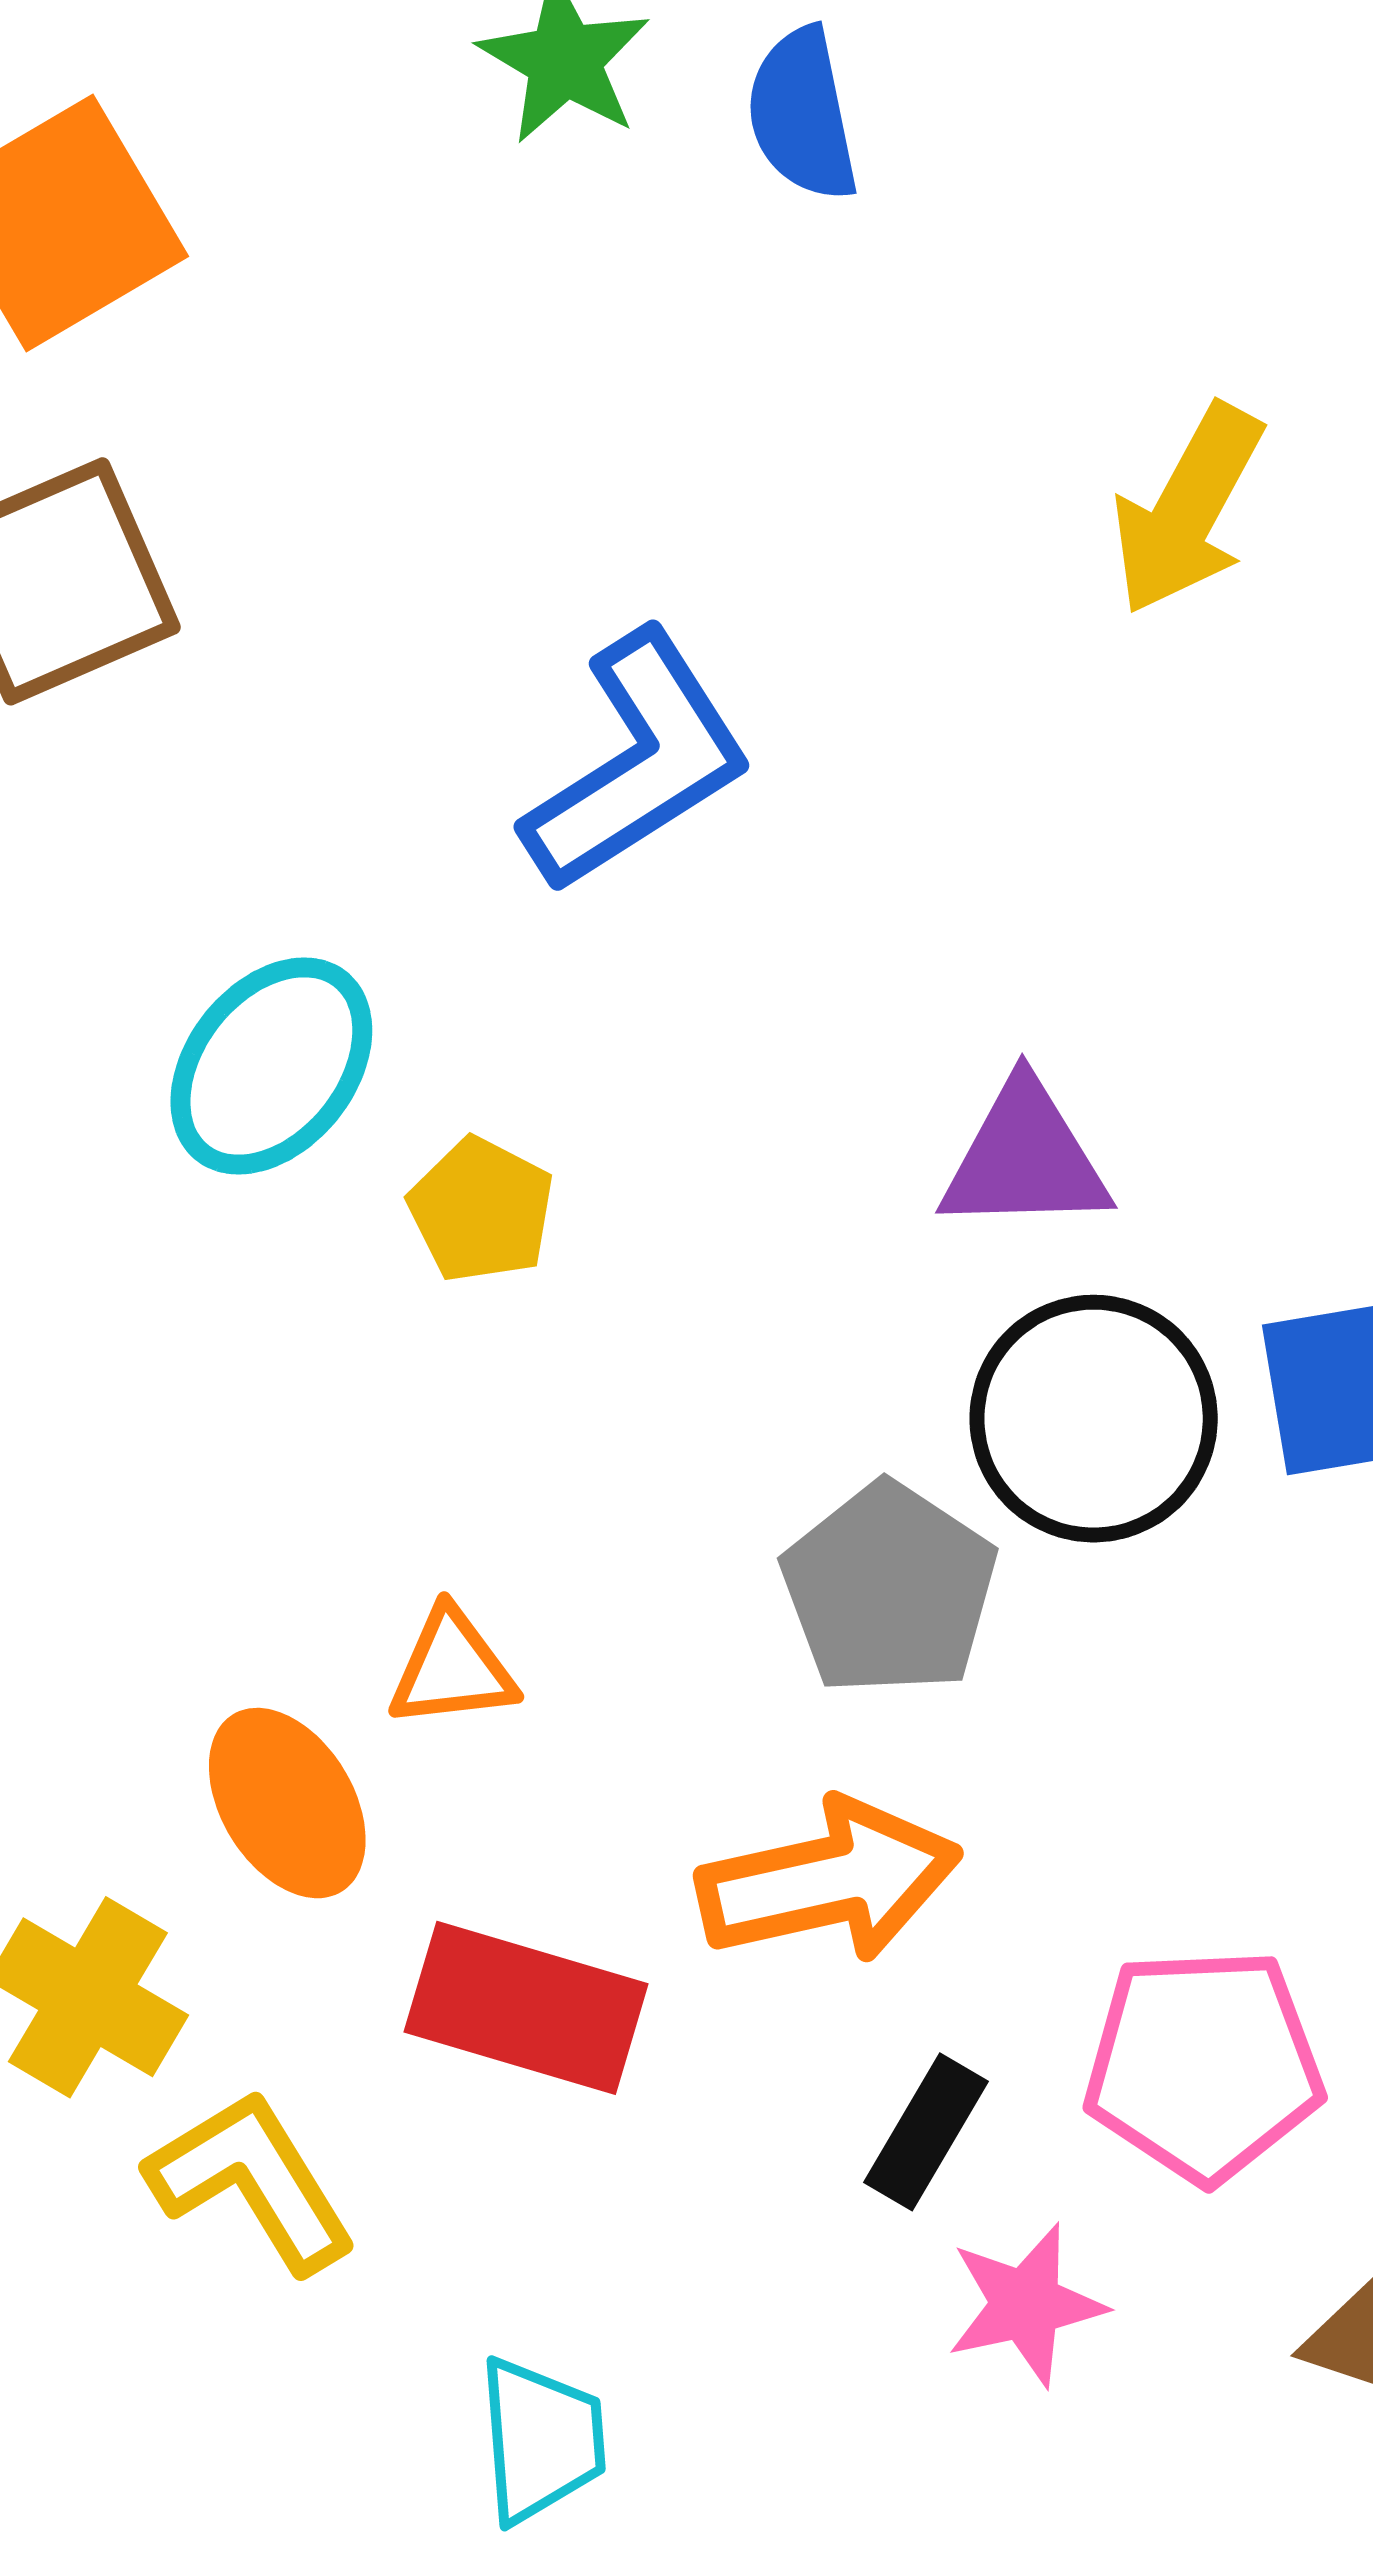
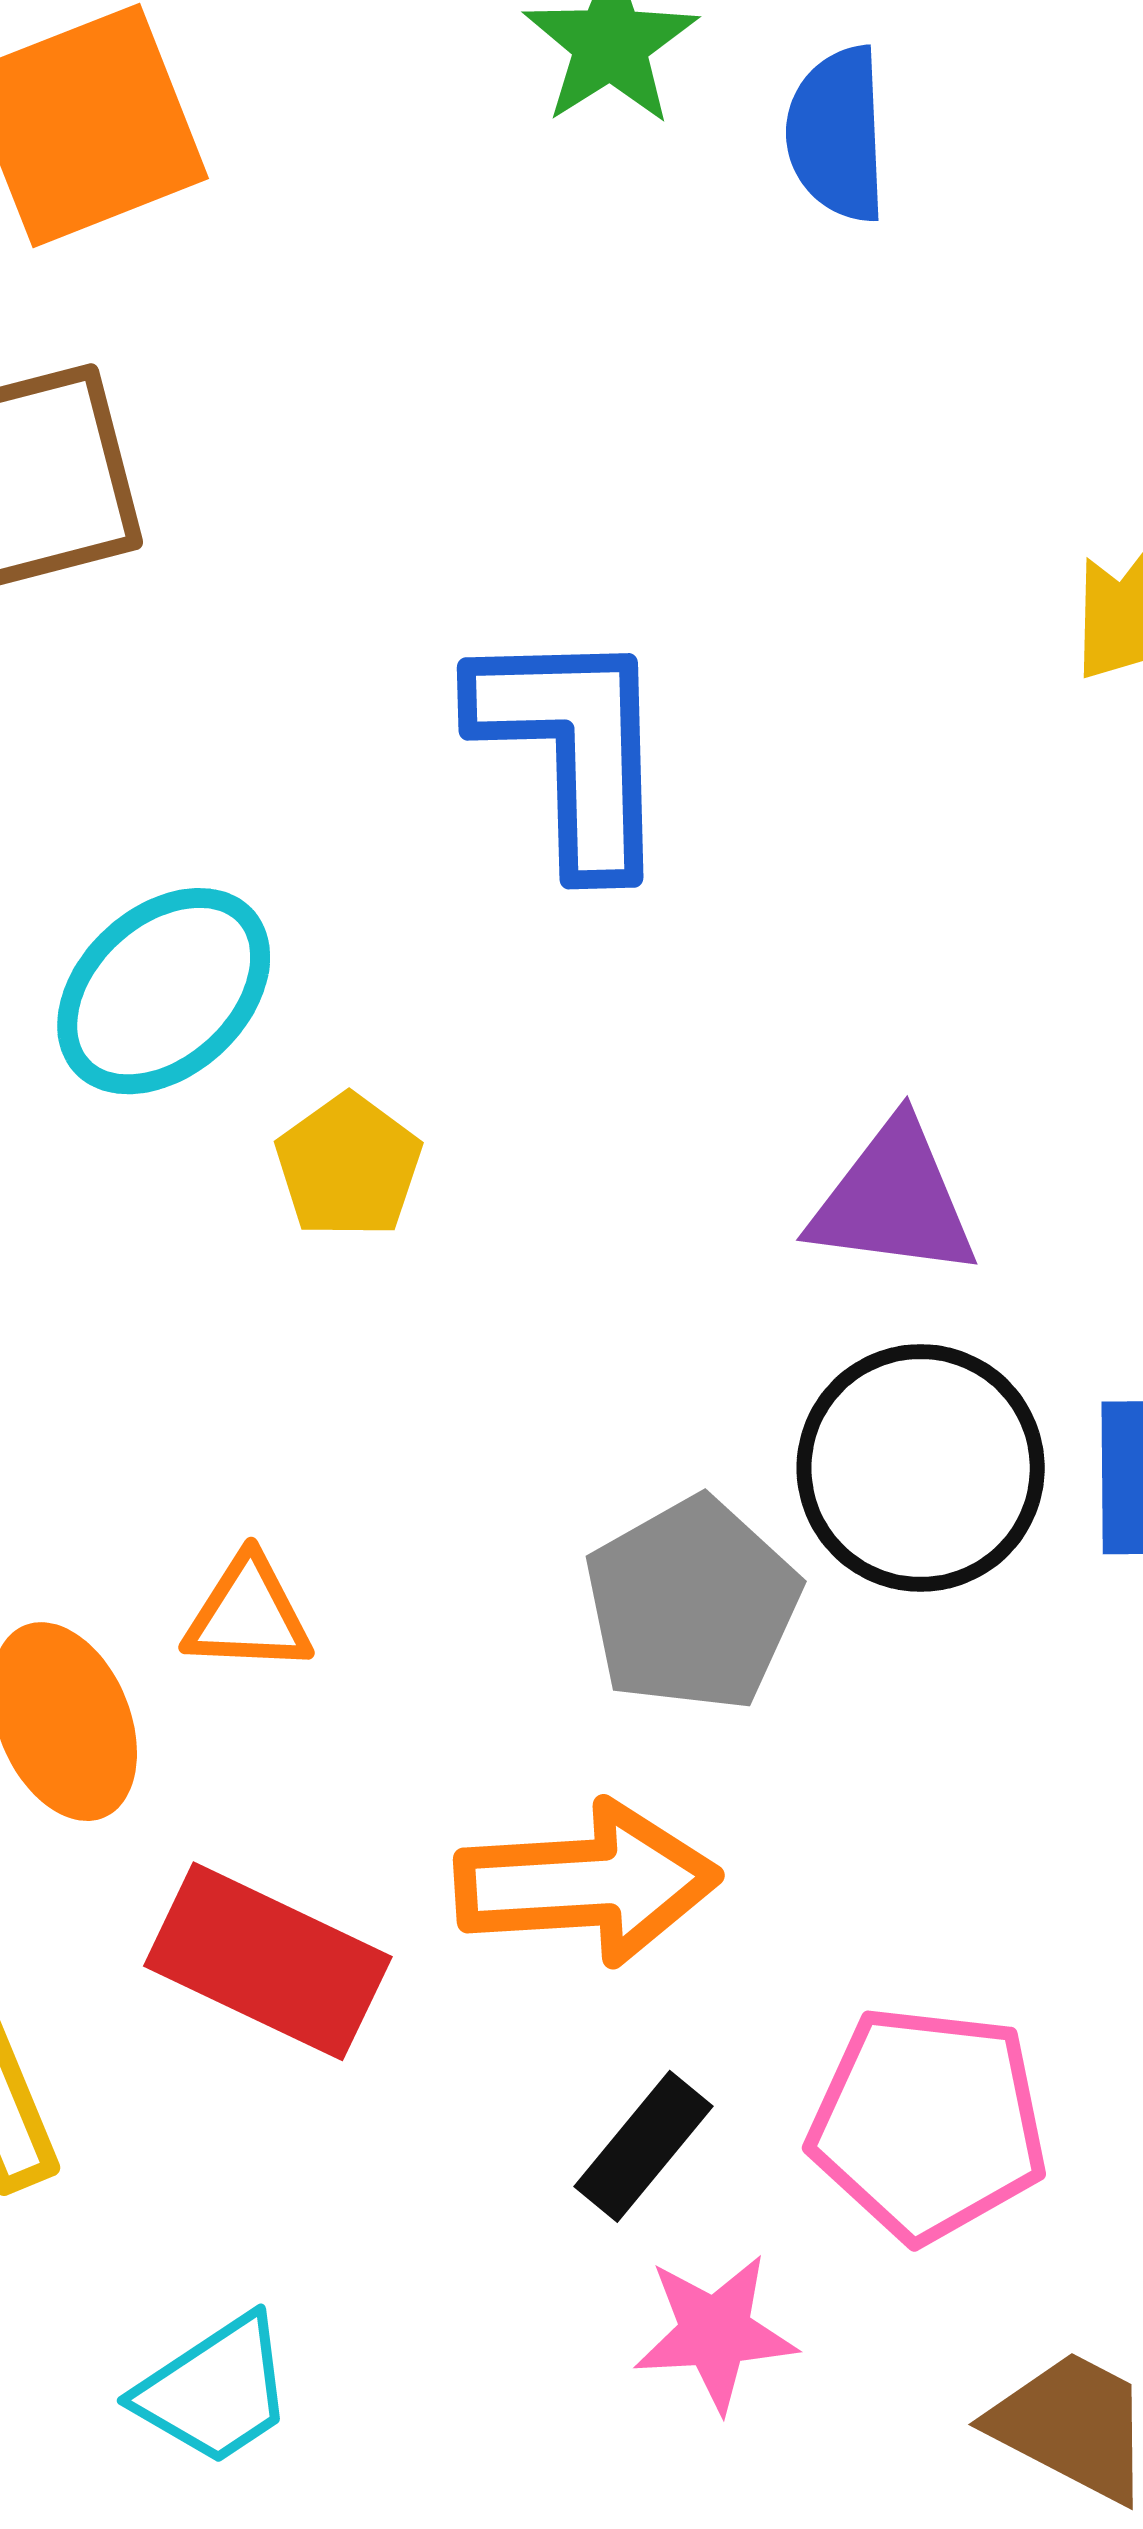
blue L-shape: (638, 762) -> (573, 748), turned -68
cyan trapezoid: (541, 2440) -> (215, 2390), turned 52

